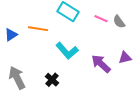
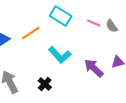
orange line: (38, 29) -> (31, 33), turned -42

